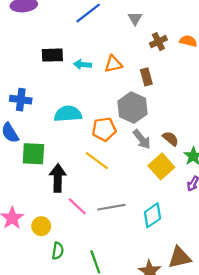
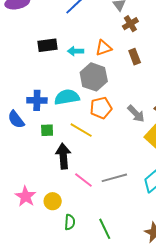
brown cross: (158, 42) -> (130, 24), moved
blue cross: (21, 100) -> (37, 100), moved
gray hexagon: (133, 108) -> (94, 77), moved
green square: (33, 154) -> (47, 130), moved, size x0.6
yellow line: (97, 161) -> (81, 130), moved

